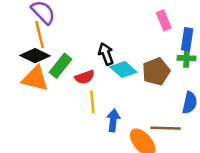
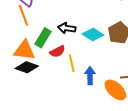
black arrow: (106, 54) -> (67, 28), moved, turned -54
black diamond: (35, 56) -> (27, 67), moved
red semicircle: (85, 77) -> (57, 51), moved

